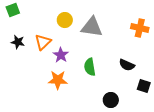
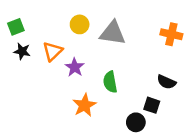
green square: (13, 10) -> (16, 27), moved
black semicircle: (127, 65) -> (166, 82), moved
orange star: (58, 80) -> (84, 105), moved, turned -30
black square: (144, 86) -> (152, 105), moved

